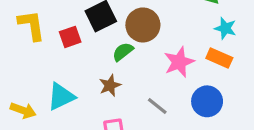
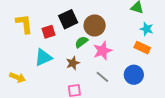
pink star: (179, 62) -> (103, 51), moved
cyan triangle: (61, 97) -> (43, 57), moved

